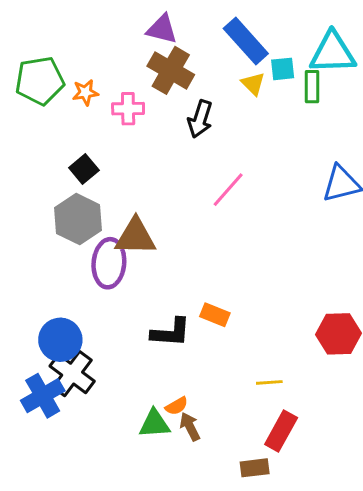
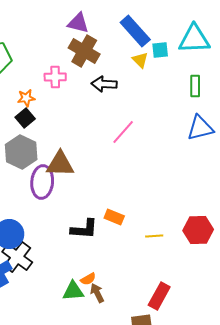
green rectangle: (312, 87) -> (195, 86), moved
orange star: (85, 92) -> (26, 98), moved
black arrow: (200, 119) -> (104, 84), turned 75
yellow line: (269, 382) -> (154, 236), moved

